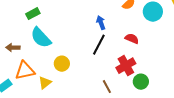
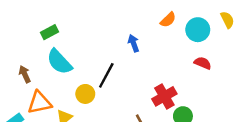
red semicircle: (132, 39) -> (203, 63), moved
black line: (99, 45) -> (106, 75), moved
brown arrow: (13, 48) -> (25, 74), turned 64

